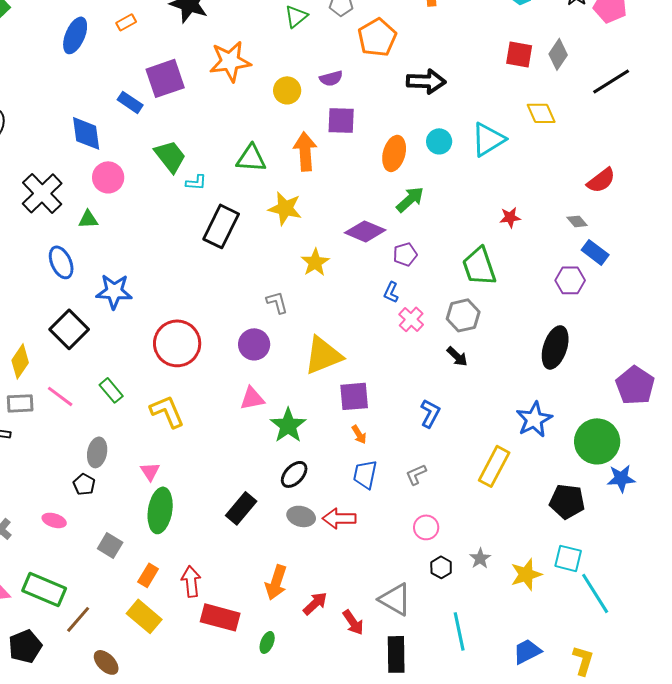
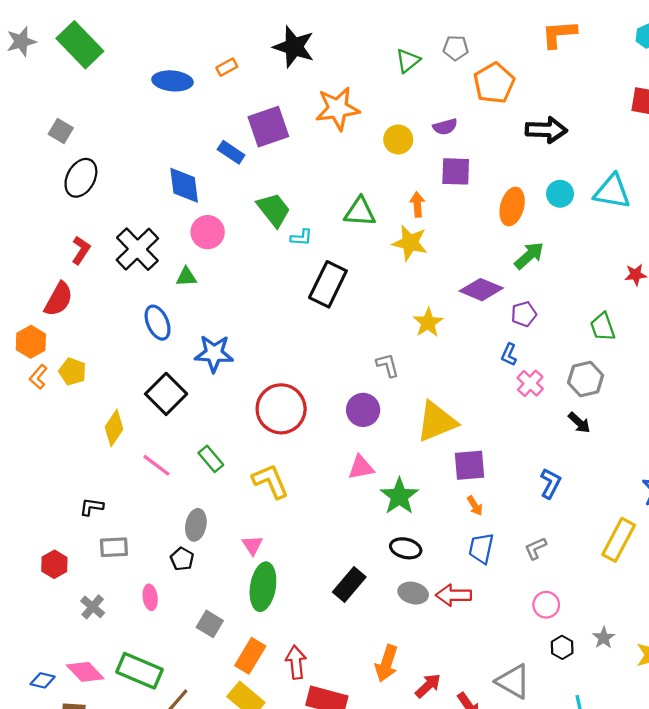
blue ellipse: (75, 35) -> (172, 81), turned 72
cyan triangle: (488, 139) -> (612, 192), turned 42
orange arrow: (305, 151) -> (417, 204), size x0.6
yellow star: (285, 208) -> (410, 243), moved
green trapezoid: (479, 266) -> (603, 327), size x0.7
gray rectangle: (20, 403) -> (114, 547), moved
black ellipse: (294, 474) -> (406, 548), turned 60
pink ellipse: (54, 520) -> (150, 597), turned 65
orange rectangle: (148, 575) -> (250, 656), size x1.4

